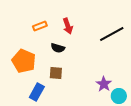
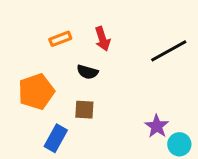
orange pentagon: (24, 61) -> (36, 92), turned 30

